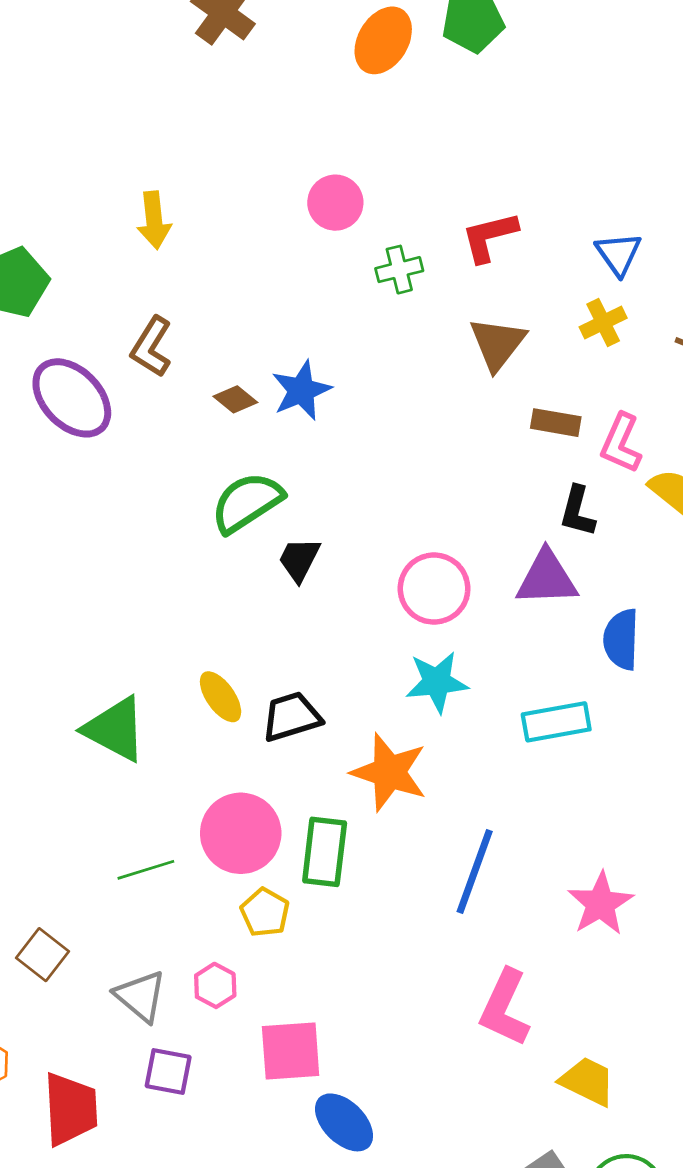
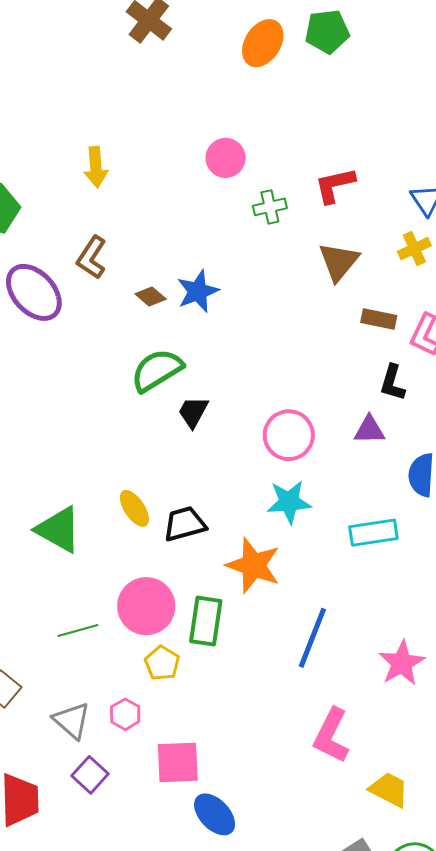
purple triangle: (547, 578) -> (369, 430), size x0.7
purple square: (168, 1071) -> (90, 775), turned 30

